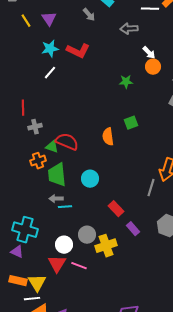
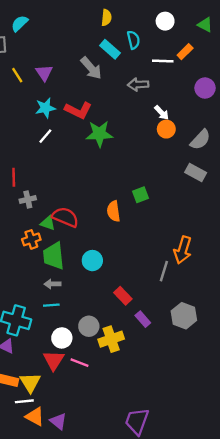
gray arrow: (89, 15) -> (91, 68), size x1.5
green star: (126, 82) -> (99, 134), moved, size x1.6
cyan line: (65, 207) -> (51, 305), moved

